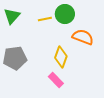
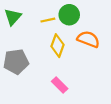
yellow diamond: (61, 57) -> (58, 46), moved

